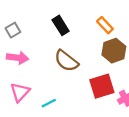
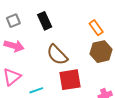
black rectangle: (61, 25) -> (45, 21), moved
red square: (102, 86) -> (70, 80), moved

